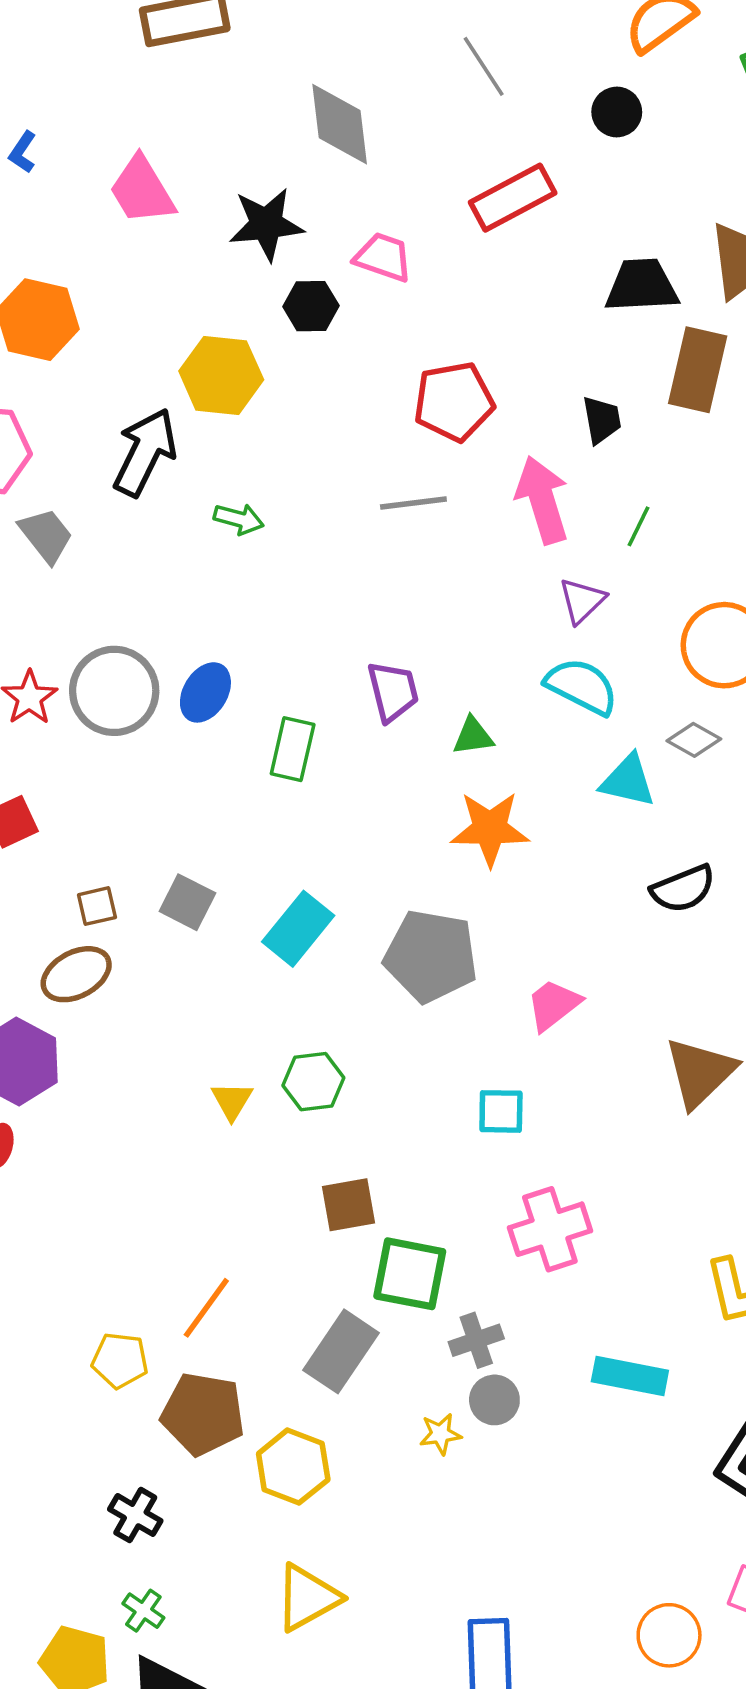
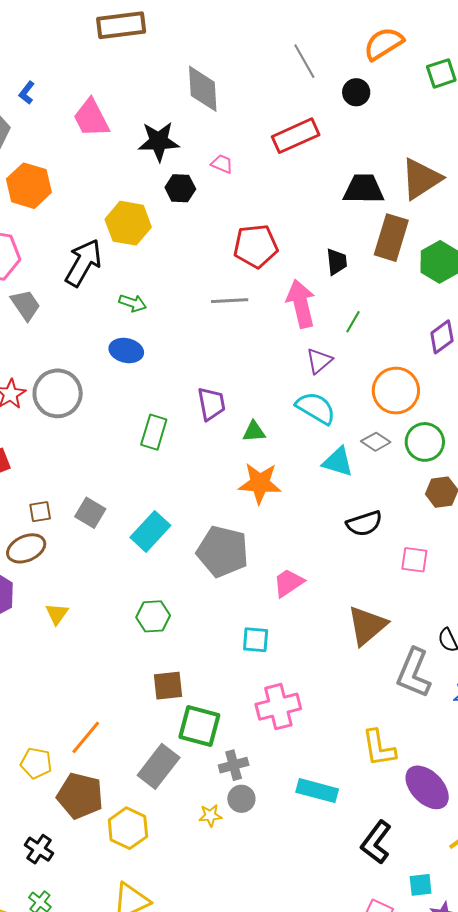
gray line: (484, 66) -> (304, 61), moved
pink trapezoid: (383, 257) -> (222, 164), size x0.7
blue ellipse: (205, 692) -> (126, 351), moved, turned 68
yellow triangle: (232, 1101) -> (57, 614), moved

